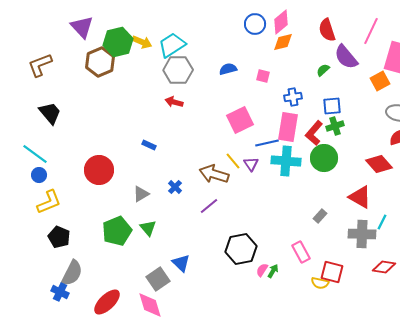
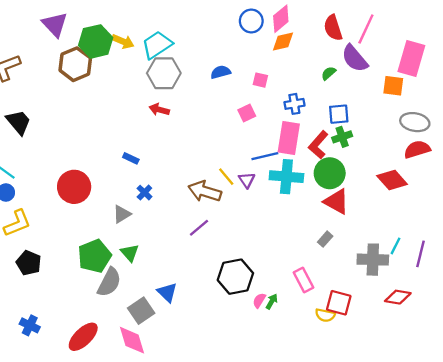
pink line: (371, 31) -> (366, 29), moved
orange square: (380, 81) -> (393, 86), turned 36
pink square: (240, 120) -> (247, 113), moved, size x0.6
blue cross: (175, 187) -> (144, 193), moved
red triangle: (360, 197) -> (336, 202), moved
gray semicircle: (72, 273) -> (109, 282), moved

